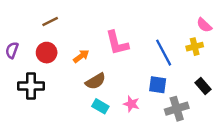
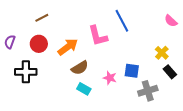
yellow cross: (195, 47) -> (162, 53), moved, turned -32
blue line: (164, 53) -> (122, 21), moved
orange arrow: (81, 56) -> (68, 47), size x1.5
pink star: (131, 104) -> (110, 78), moved

